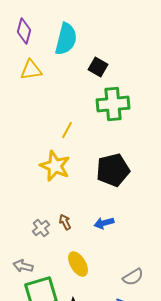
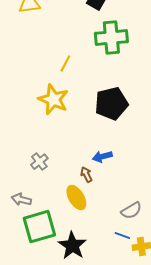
brown arrow: (65, 222) -> (86, 175), moved

